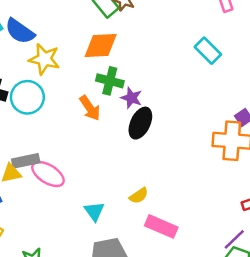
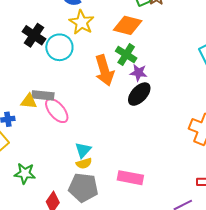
purple star: (131, 98) -> (139, 73), turned -30
orange arrow: (90, 108) -> (104, 70), size x1.4
yellow semicircle: (139, 196) -> (84, 163), moved
pink rectangle: (161, 226) -> (130, 178), turned -30

